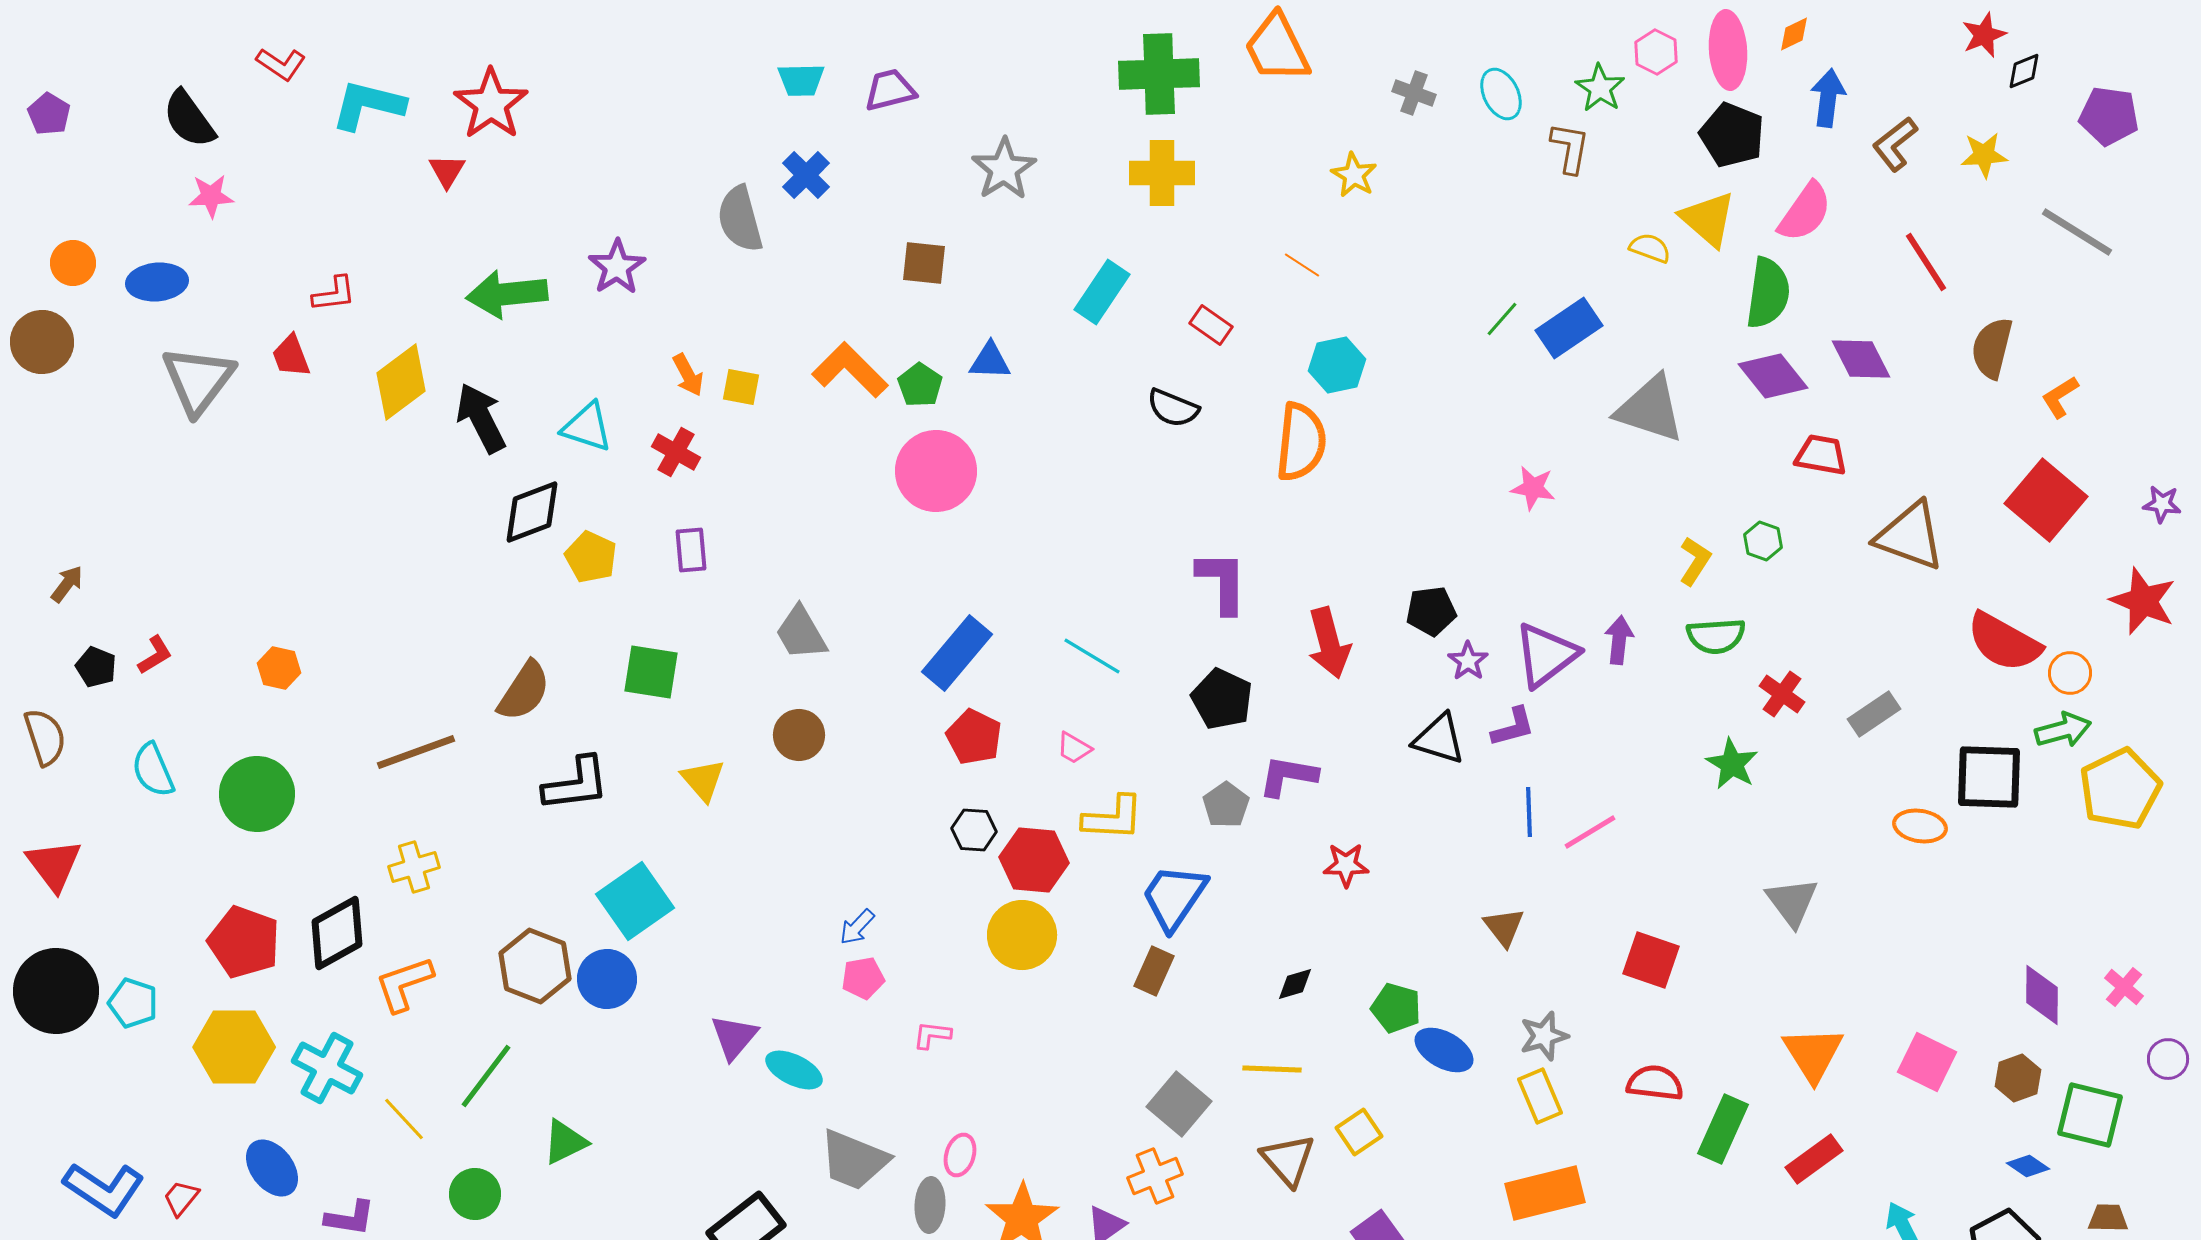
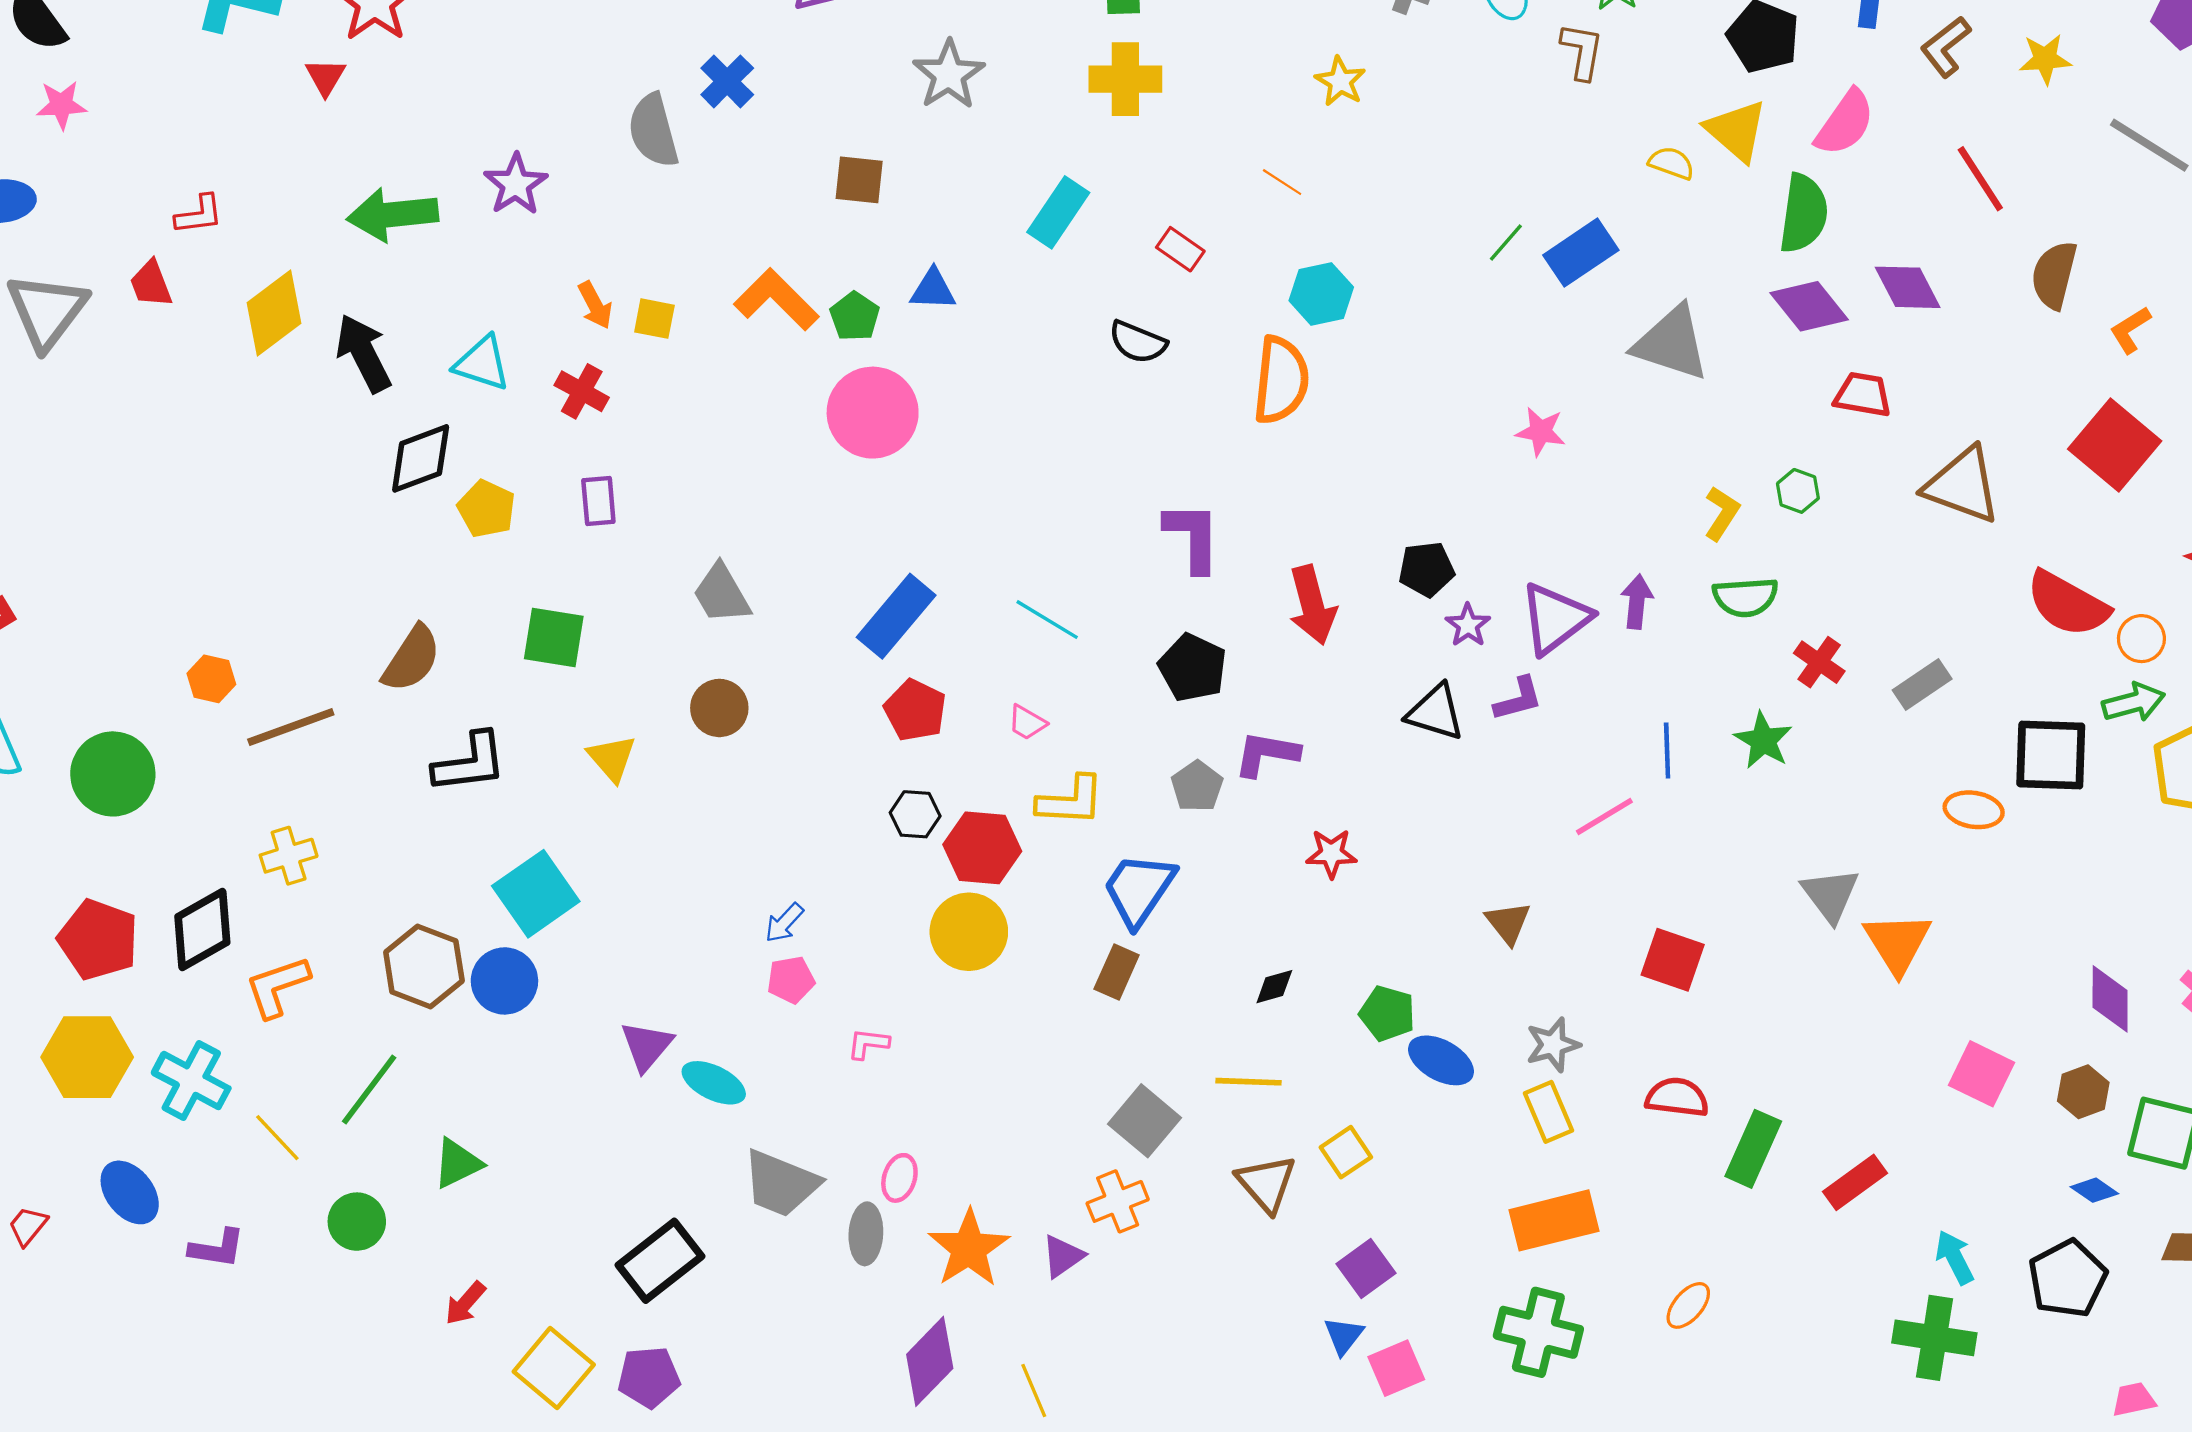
orange hexagon: (279, 668) -> (211, 679), moved
blue line: (1529, 812) -> (1667, 750), moved
orange triangle: (1813, 1054) -> (1898, 943), moved

